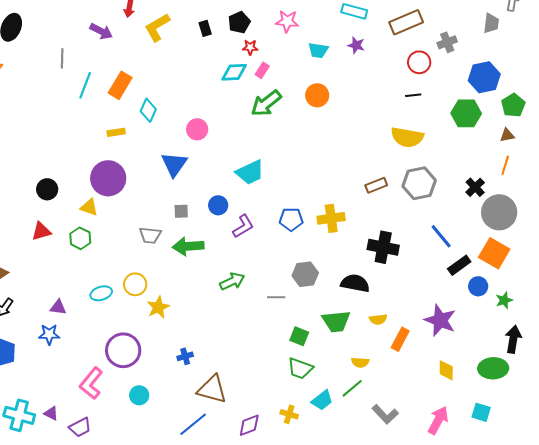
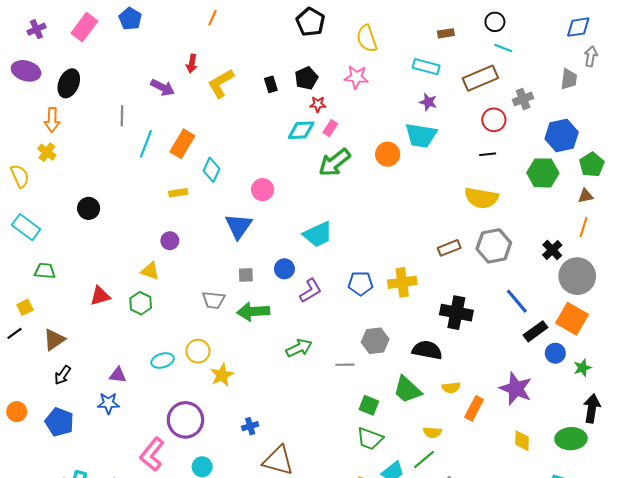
cyan trapezoid: (318, 50) -> (421, 135), moved, size x1.5
purple circle: (108, 178) -> (170, 241), size x0.5
black circle: (47, 189) -> (89, 208), moved
green trapezoid: (336, 321) -> (407, 390), turned 48

